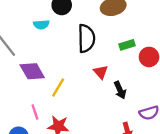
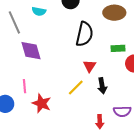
cyan semicircle: (41, 25) -> (39, 11), moved
yellow line: (58, 87) -> (76, 87), moved

